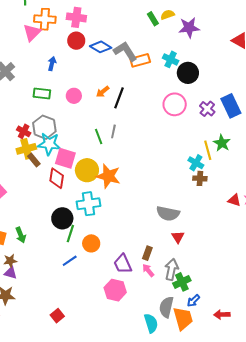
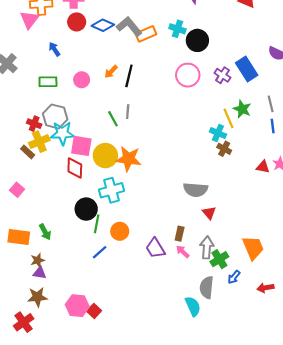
blue arrow: (52, 64) -> (54, 49), turned -40
brown rectangle: (34, 160) -> (28, 152), moved
brown cross: (200, 178) -> (224, 149), turned 32
pink hexagon: (115, 290) -> (77, 306), moved
orange trapezoid: (183, 318) -> (253, 248), moved

